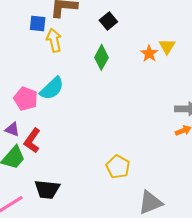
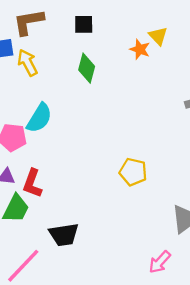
black square: (108, 21) -> (84, 24), turned -36
yellow pentagon: (118, 167) -> (133, 172), moved

